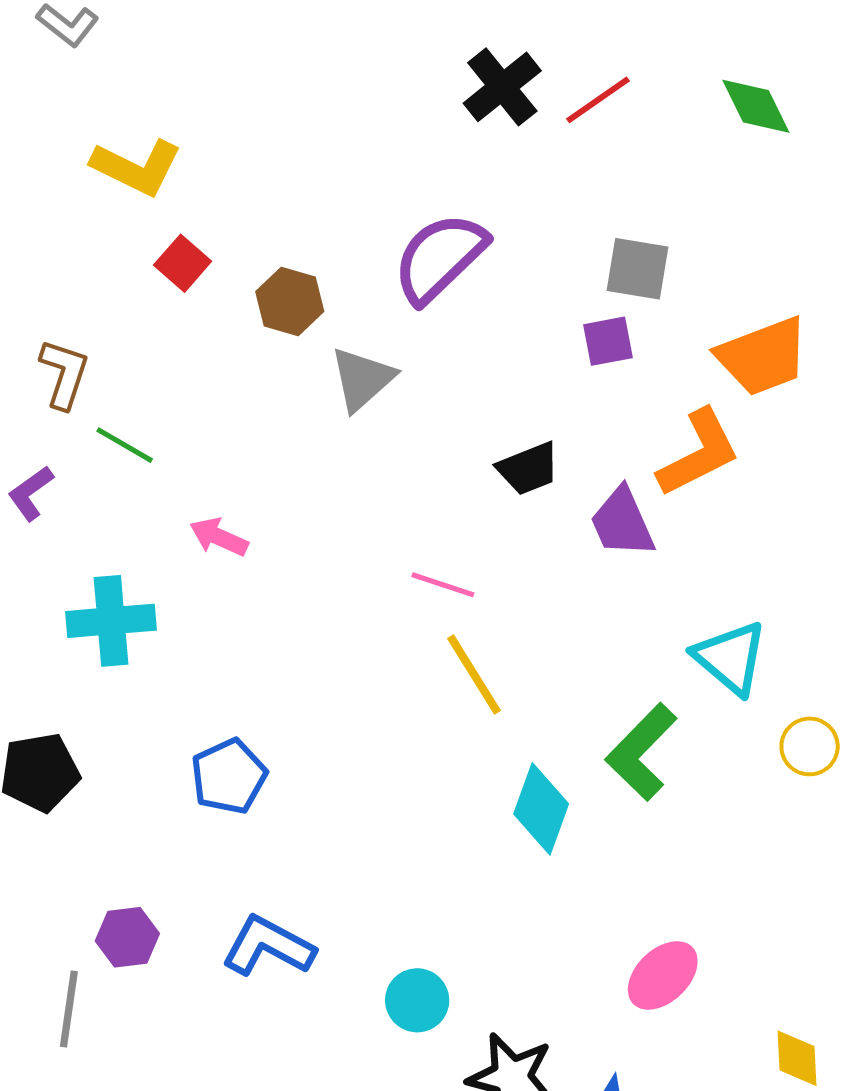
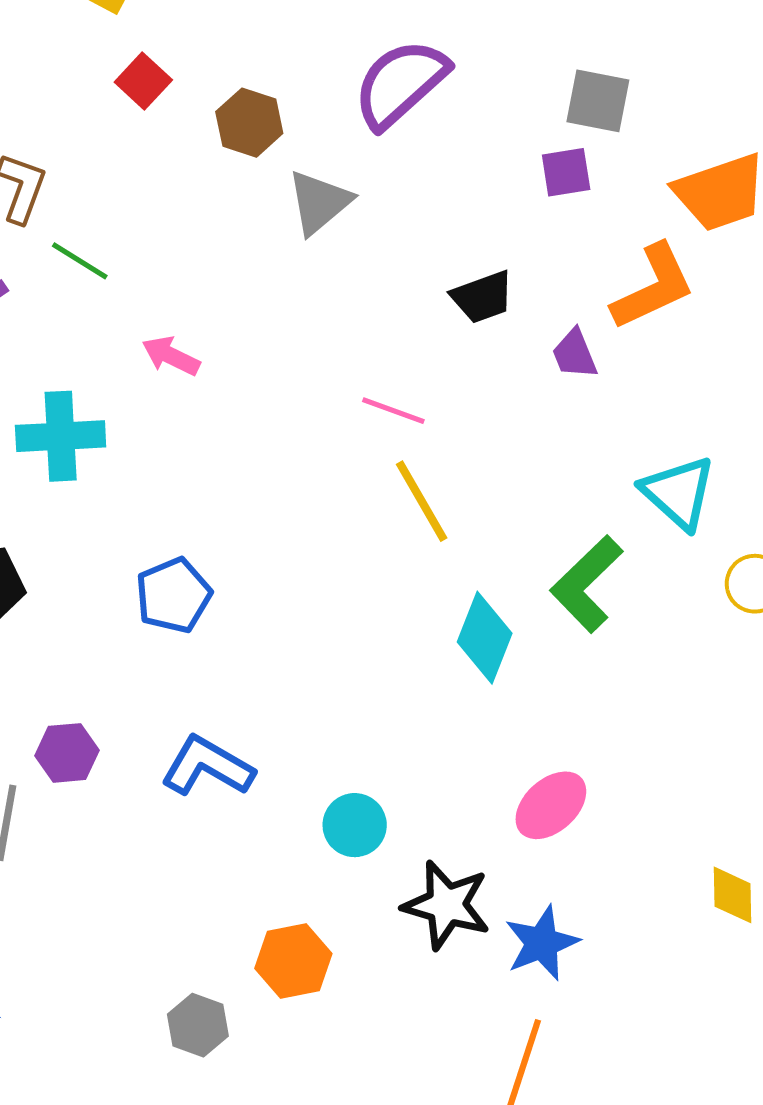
purple trapezoid: (622, 522) -> (575, 354), size x0.7
pink ellipse: (663, 975) -> (551, 805), moved

